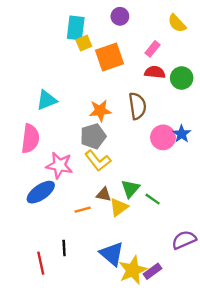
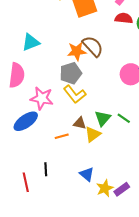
brown semicircle: (137, 106) -> (93, 46), moved, turned -35
green line: (153, 199) -> (124, 118), moved
blue triangle: (112, 254) -> (87, 174), size x0.7
yellow star: (133, 270) -> (105, 188), size x0.7

